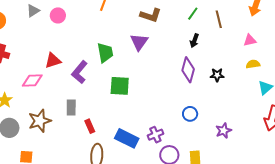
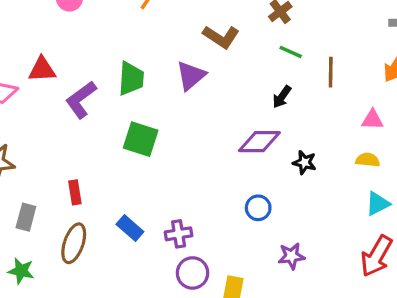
green line: (193, 14) -> (291, 52), turned 64
purple diamond: (188, 70) -> (259, 142), turned 60
gray rectangle: (71, 108) -> (26, 217), moved
blue circle: (190, 114) -> (258, 208), moved
blue rectangle: (127, 138) -> (130, 228), size x0.7

